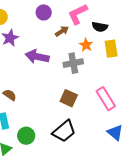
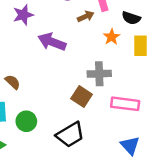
gray cross: (73, 63) -> (99, 74), moved
pink rectangle: (106, 99) -> (125, 104), turned -60
green circle: (26, 136) -> (26, 121), moved

